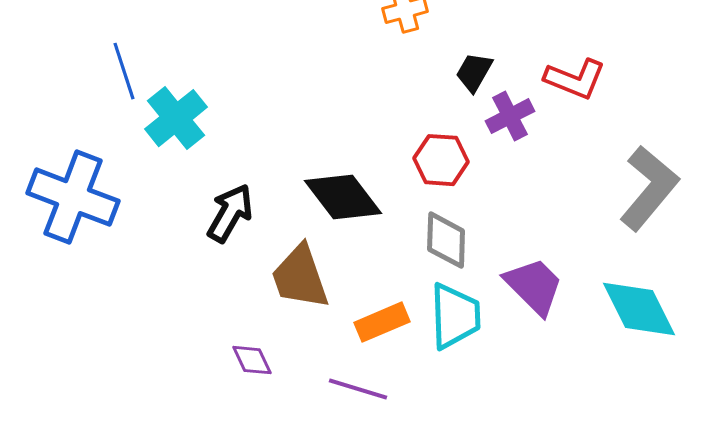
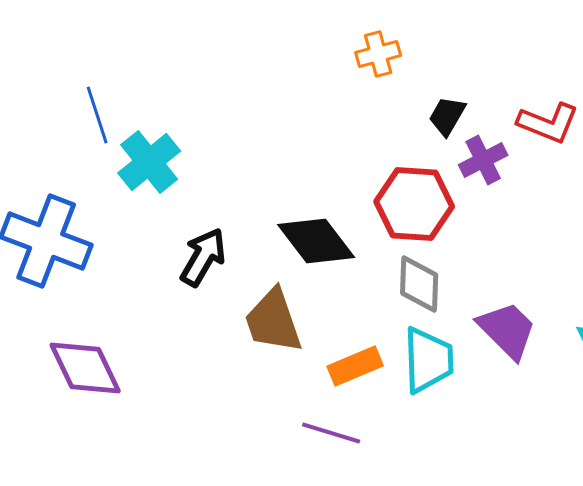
red hexagon: (441, 160) -> (414, 204), size x1.4
purple diamond: (252, 360) -> (85, 368), moved, size x1.8

